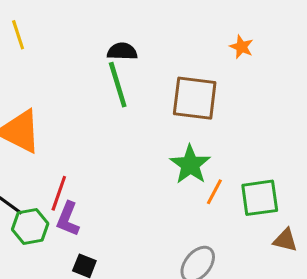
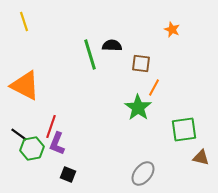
black semicircle: (122, 51) -> (112, 46), moved
brown square: (195, 98) -> (141, 64), size x0.6
orange line: (214, 192) -> (154, 88), moved

